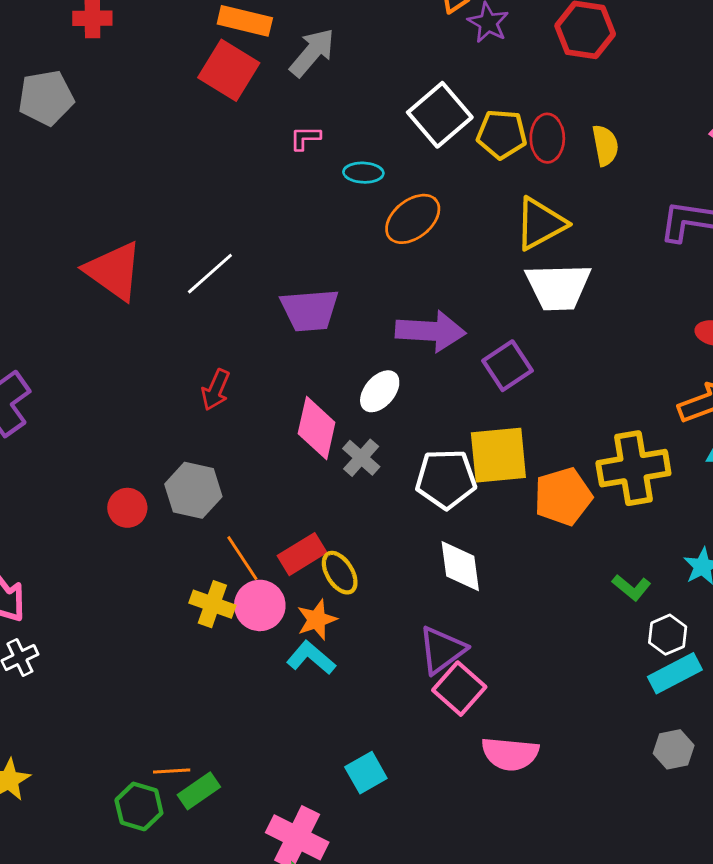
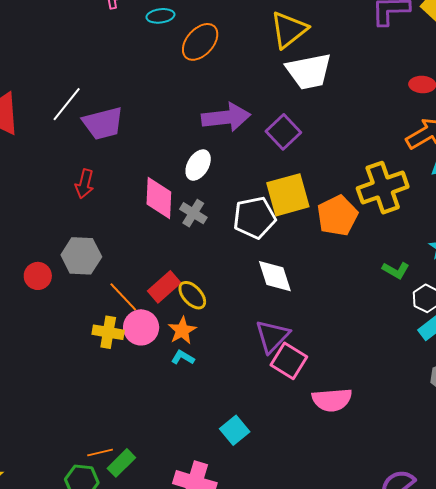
purple trapezoid: (310, 310) -> (103, 123), moved
cyan L-shape: (311, 658) -> (183, 357), size x0.7

